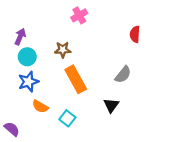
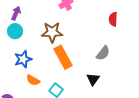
purple arrow: (20, 37) -> (16, 13), moved
brown star: (63, 50) -> (52, 32), size x1.5
cyan circle: (27, 57) -> (15, 31), moved

